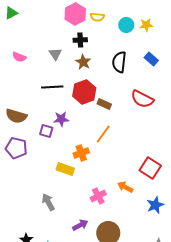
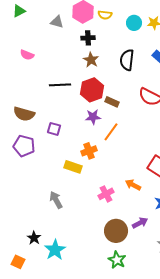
gray triangle: (55, 54) -> (57, 22), moved, turned -40
purple star: (61, 119) -> (93, 117), moved
purple arrow: (80, 225) -> (140, 223), moved

